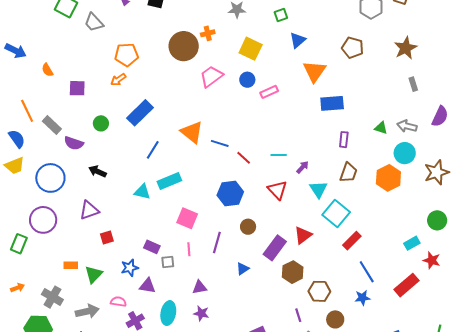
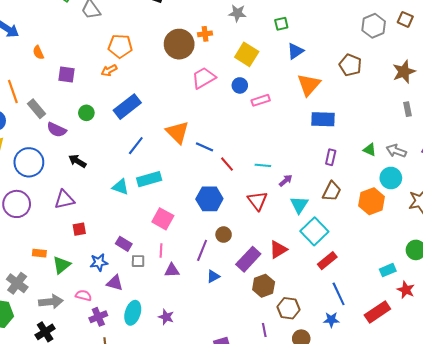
purple line: (217, 242) -> (202, 250), moved
purple triangle: (200, 287) -> (172, 270), moved

